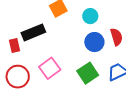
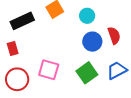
black rectangle: (33, 32) -> (22, 21), moved
pink square: (50, 68) -> (49, 70), turned -35

